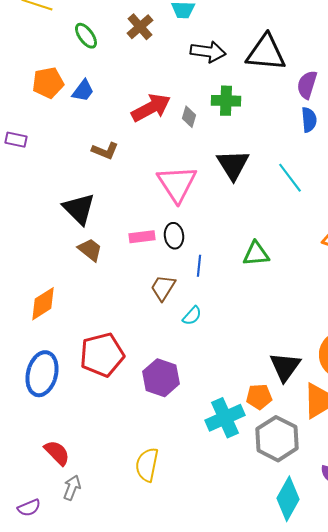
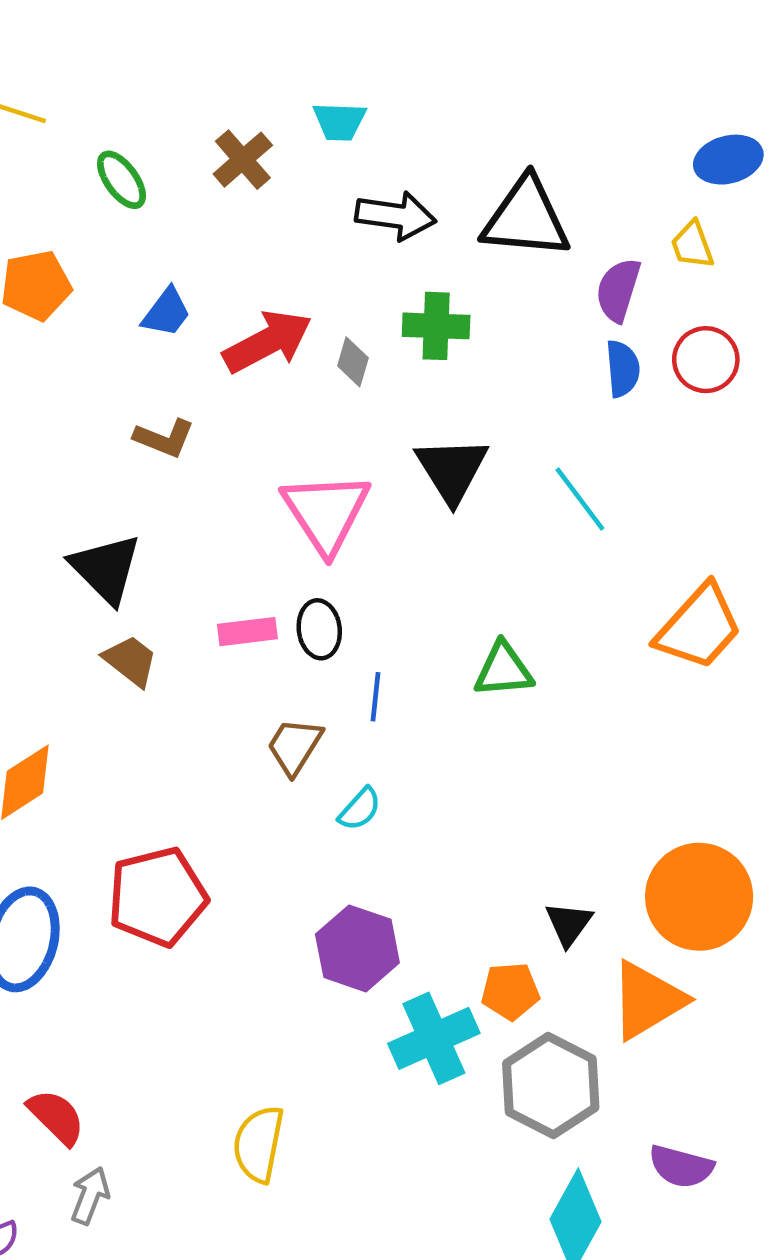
blue trapezoid: (83, 91) -> (166, 312), moved
black triangle: (285, 367) -> (569, 924), size x0.7
purple hexagon: (161, 378) -> (357, 948), moved

